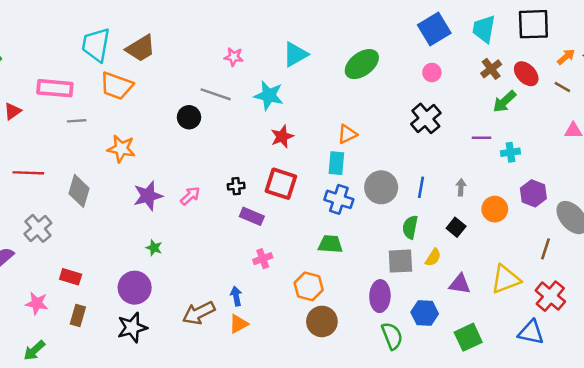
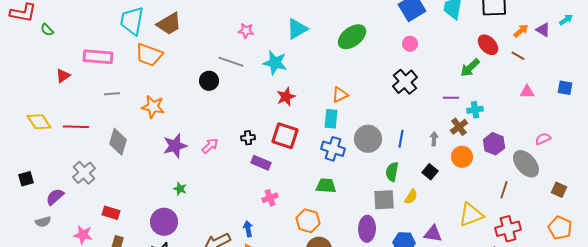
brown cross: (491, 69) -> (459, 127), moved
gray line: (77, 121) -> (112, 94), moved
purple triangle: (460, 284) -> (433, 234), moved
red cross: (550, 296) -> (508, 229), turned 35

